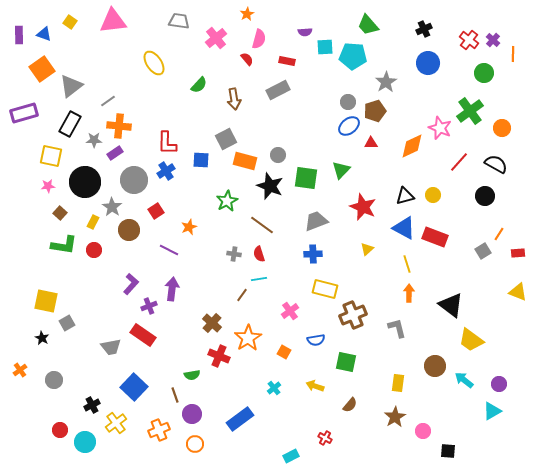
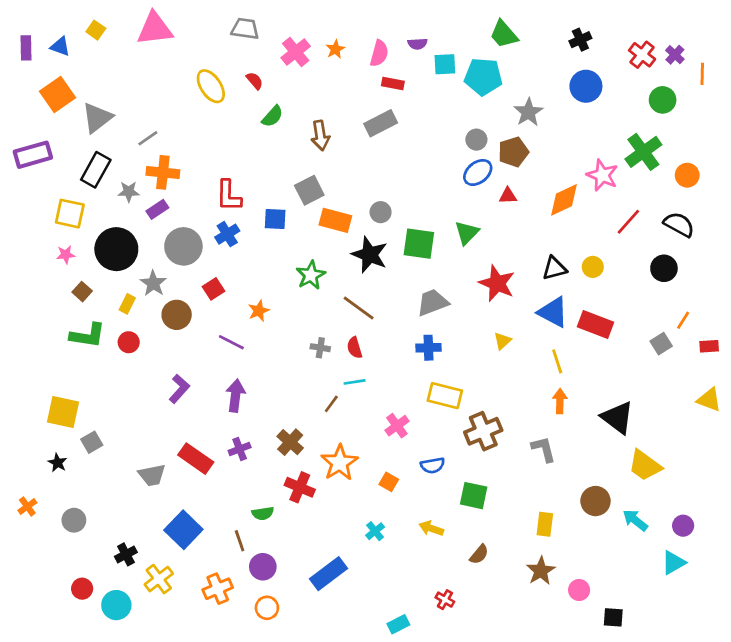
orange star: (247, 14) -> (335, 49), moved
pink semicircle: (259, 39) -> (379, 53), moved
red semicircle: (247, 59) -> (255, 81), moved
purple cross: (149, 306) -> (240, 449), moved

